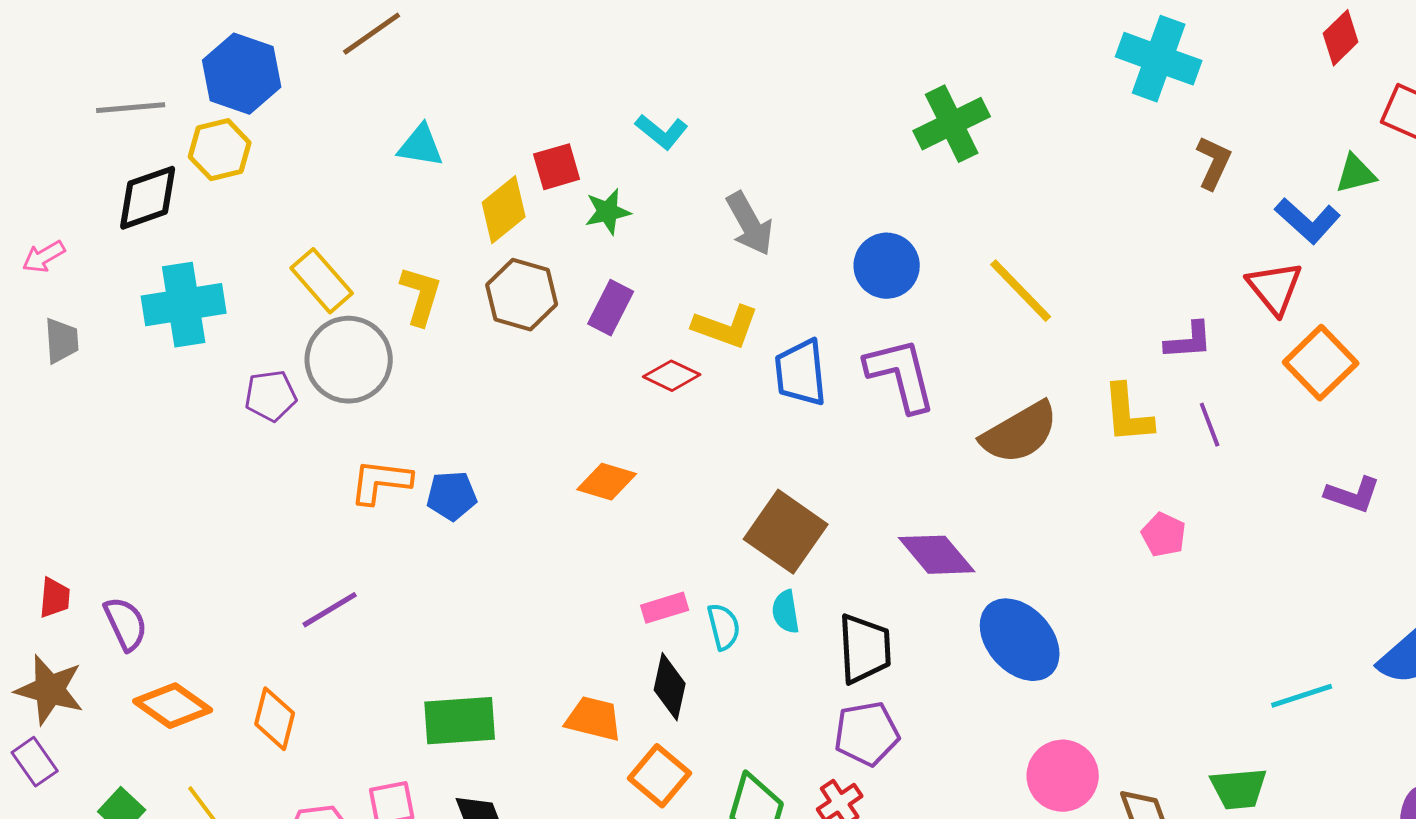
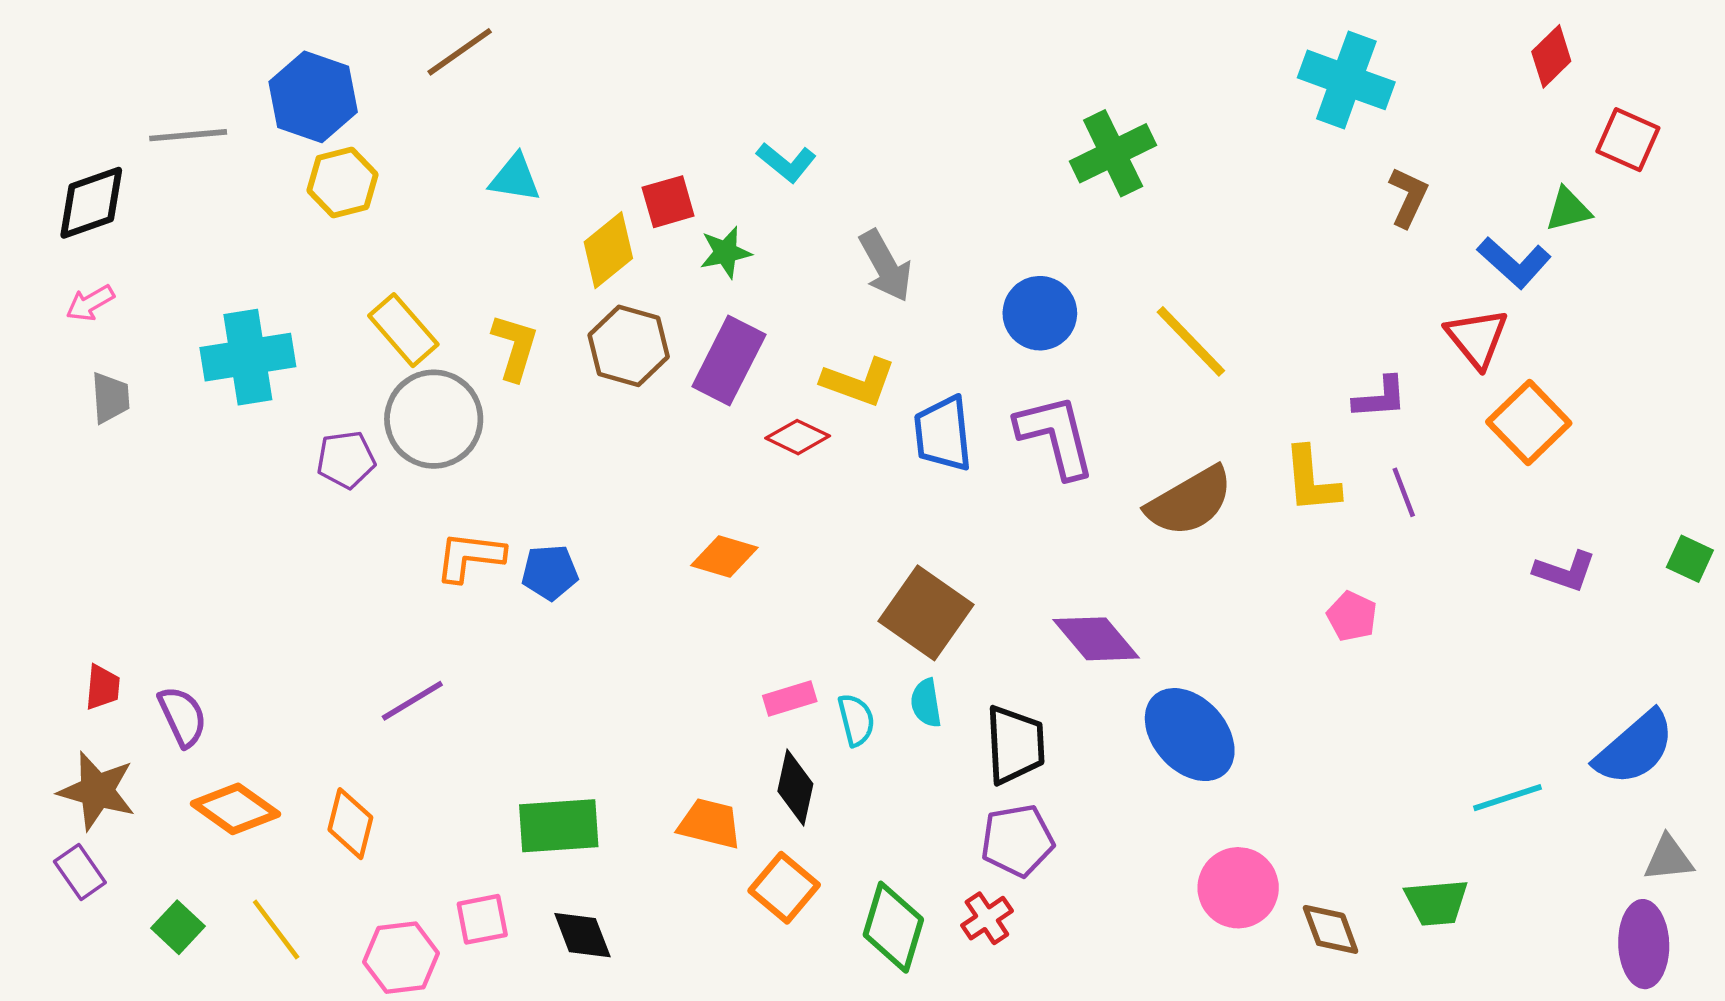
yellow hexagon: (220, 150) -> (342, 183), moved
black diamond: (148, 198) -> (91, 203), moved
purple rectangle: (611, 308) -> (729, 361), size x1.4

